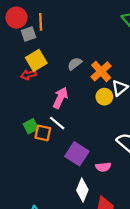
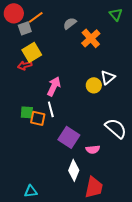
orange line: (41, 22) -> (36, 17), turned 56
gray semicircle: (75, 64) -> (70, 23), moved
orange cross: (101, 71) -> (91, 38), moved
white line: (57, 123) -> (51, 109), turned 35
green square: (31, 126) -> (27, 112), turned 32

